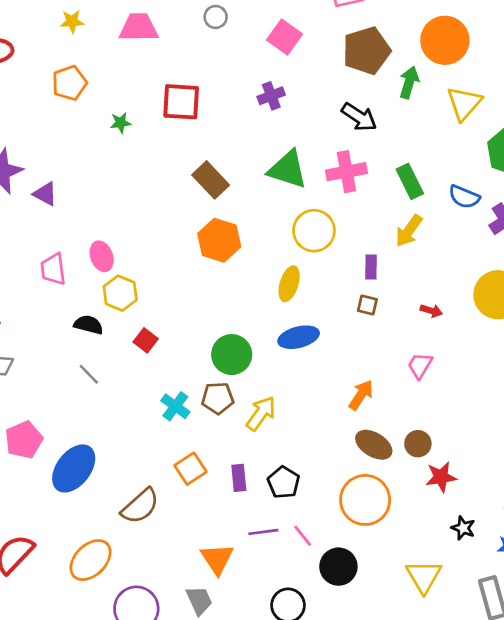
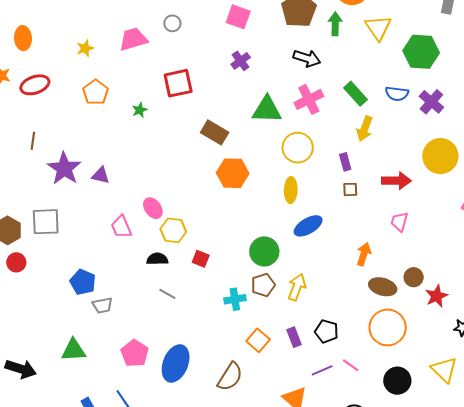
gray circle: (216, 17) -> (172, 23), moved
red arrow: (431, 311) -> (396, 181), size x1.8
cyan cross: (175, 406) -> (235, 299), turned -30
black circle: (338, 567) -> (397, 381), moved

